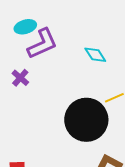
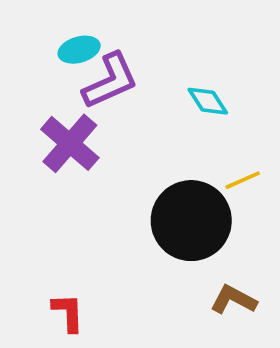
purple cross: (20, 78) -> (70, 143), size x1.8

